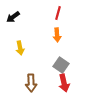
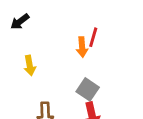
red line: (58, 13) -> (93, 37), moved

